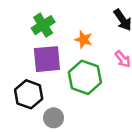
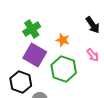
purple square: (47, 59) -> (35, 55), turned 35

